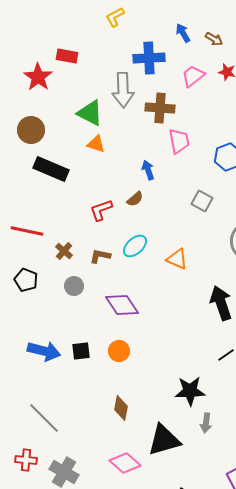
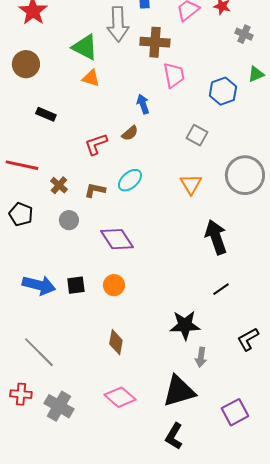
black rectangle: (51, 169) -> (46, 114), moved, size x0.6
orange triangle: (177, 259) -> (191, 184), moved, turned 35
black triangle: (164, 440) -> (179, 391), moved

